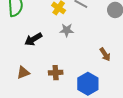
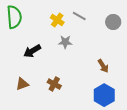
brown cross: (56, 73) -> (54, 84), turned 32
blue hexagon: (88, 84) -> (104, 95), moved

